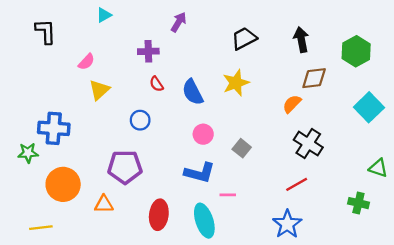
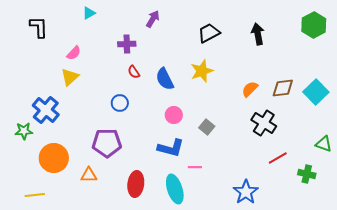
green hexagon: (356, 51) -> (314, 25), moved
brown diamond: (314, 78) -> (283, 88), moved
yellow triangle: (99, 90) -> (70, 77), moved
blue cross: (54, 128) -> (46, 110), turned 36
red line: (297, 184) -> (278, 158), moved

